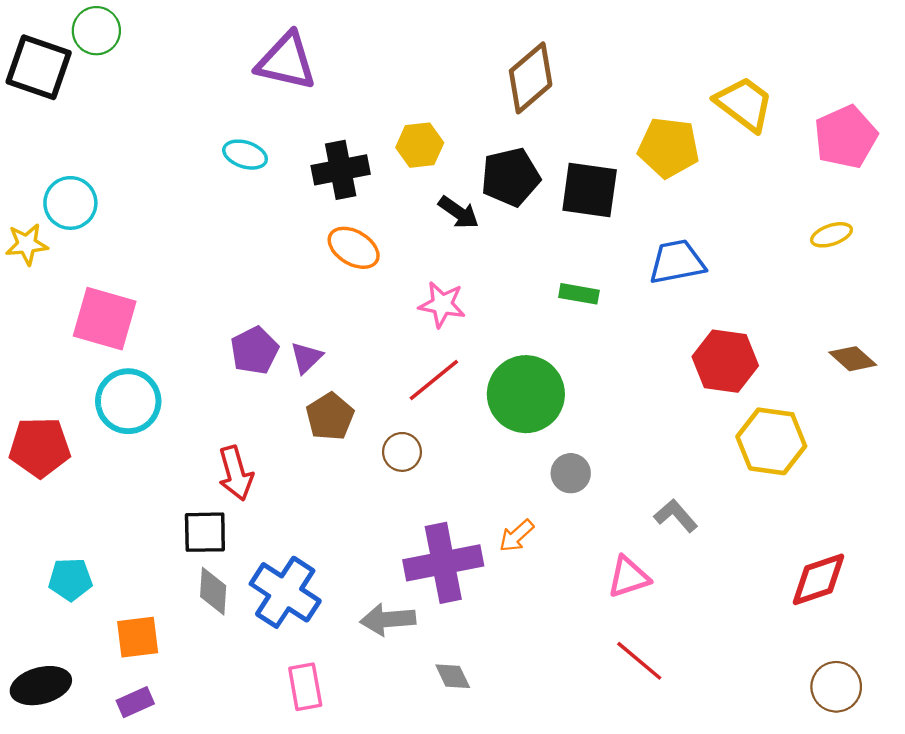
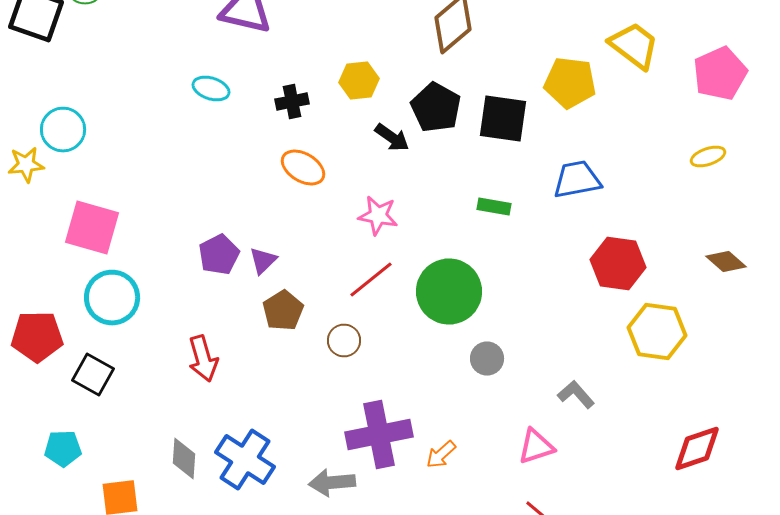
black cross: (341, 170) -> (292, 102), size x0.7
black pentagon: (511, 177) -> (436, 108), turned -30
black square: (205, 532) -> (93, 374), moved, turned 30
orange arrow: (516, 536) -> (441, 454), moved

